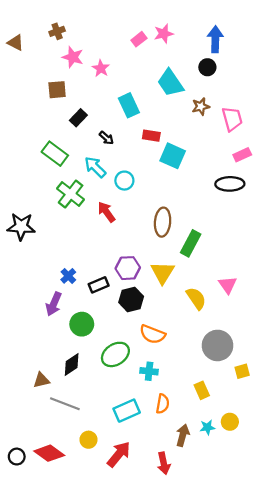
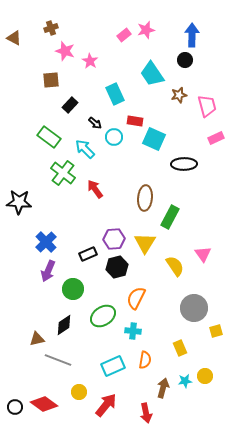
cyan circle: (124, 181) -> (114, 137), moved
black ellipse: (230, 184) -> (184, 164), moved
blue cross: (68, 276) -> (46, 242), moved, size x1.5
orange semicircle: (152, 334) -> (136, 298), turned 95

